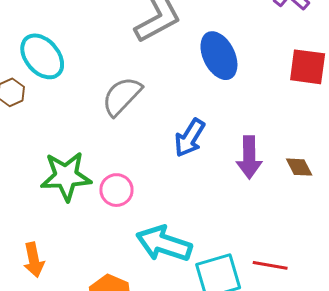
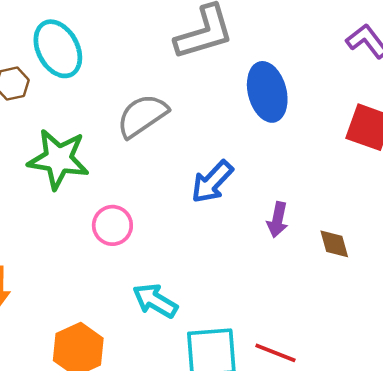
purple arrow: (249, 157) -> (278, 220), size x0.7
green star: (66, 176) -> (58, 159), moved
cyan arrow: (164, 244) -> (155, 301), size x0.7

